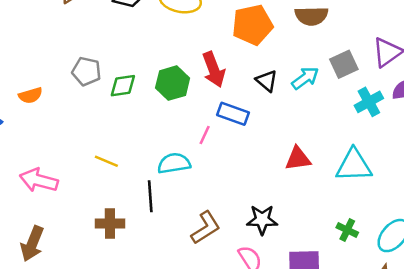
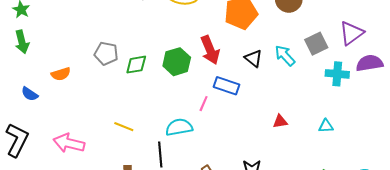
cyan arrow: (305, 78) -> (285, 56), turned -95
cyan cross: (369, 102) -> (337, 74), turned 35
red triangle: (298, 159) -> (280, 121), size x0.7
cyan triangle: (354, 165) -> (326, 126), size x0.5

